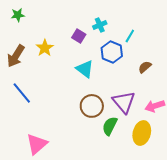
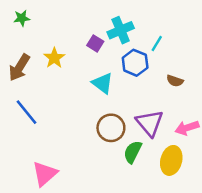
cyan cross: (100, 25) -> (121, 30), size x1.5
brown semicircle: (145, 67) -> (175, 81), turned -120

